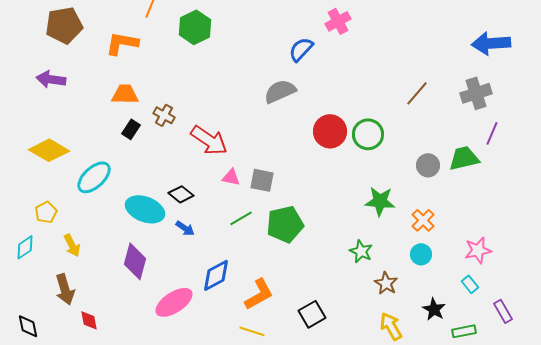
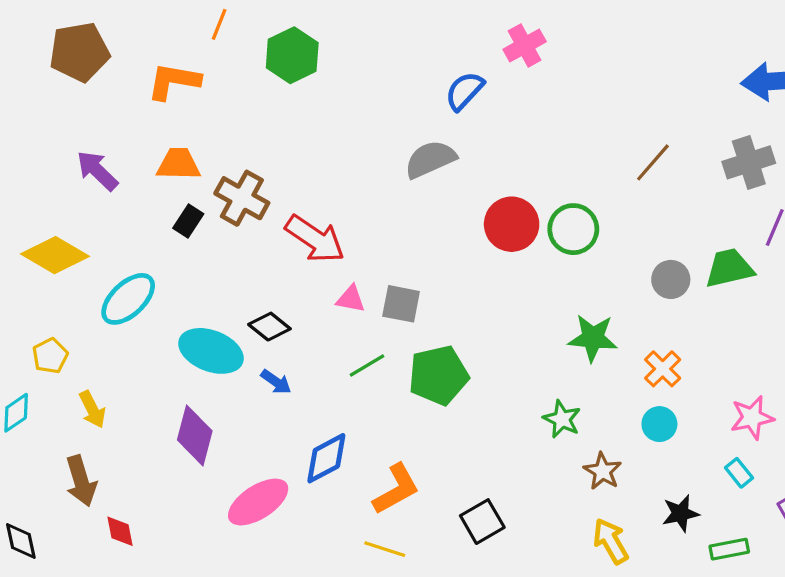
purple arrow: (51, 79) -> (97, 171), moved, turned 36
brown cross: (164, 115) -> (242, 198), size x1.5
black star: (434, 309) -> (681, 513), turned 30

